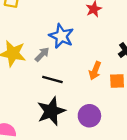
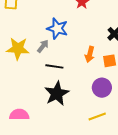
purple circle: (89, 116) -> (102, 88), moved

